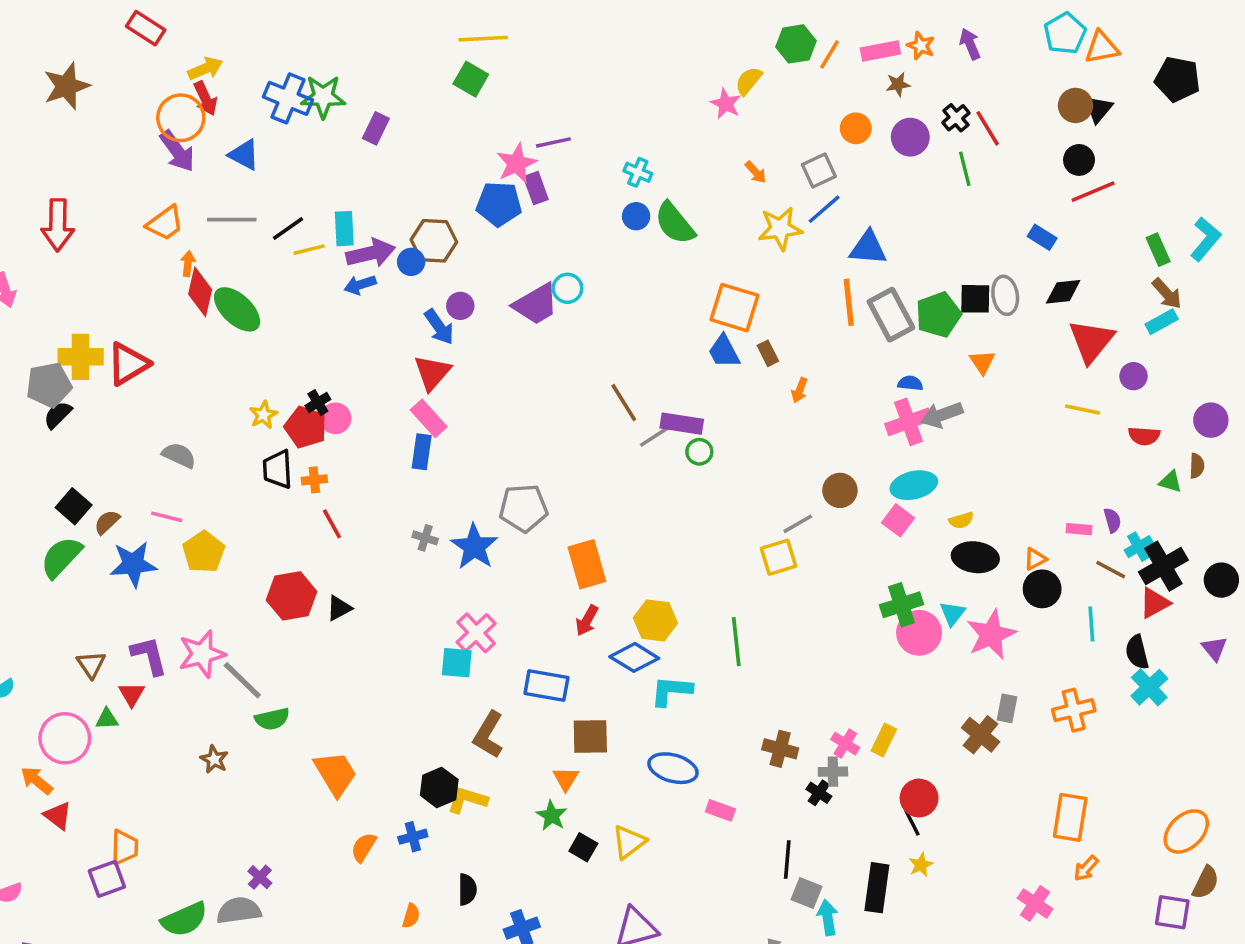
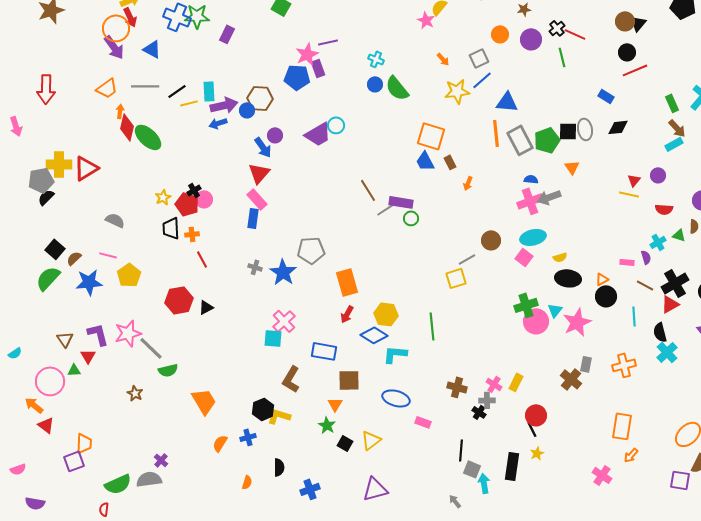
red line: (988, 128) -> (575, 34), turned -35
red triangle: (1091, 341) -> (634, 180), moved, size x0.5
cyan cross: (1139, 547) -> (658, 242), moved

